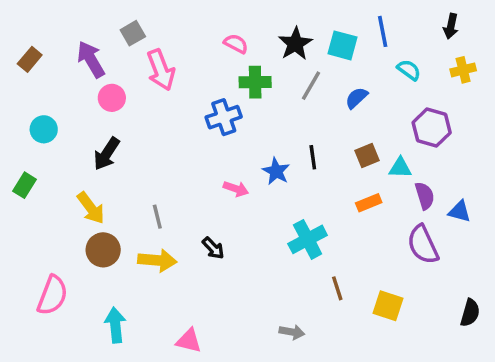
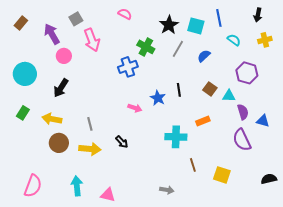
pink semicircle: (236, 44) -> (125, 14), moved
brown rectangle: (30, 59) -> (21, 23), moved
green cross: (255, 82) -> (146, 47), turned 30
cyan circle: (44, 129) -> (25, 74), size x1.5
brown square: (367, 156) -> (210, 89), turned -32
green rectangle: (24, 185) -> (23, 113), moved
orange rectangle: (369, 203) -> (203, 121), moved
yellow arrow: (91, 208) -> (52, 119), turned 138
cyan cross: (308, 239) -> (176, 137), turned 30
pink semicircle: (52, 295) -> (33, 186), moved
black semicircle: (470, 313) -> (269, 179), turned -119
cyan arrow: (115, 325) -> (77, 186), moved

